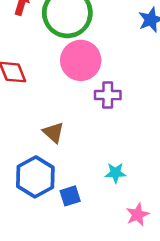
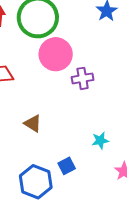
brown triangle: (53, 132) -> (33, 123), moved
blue hexagon: (35, 177) -> (36, 182), moved

